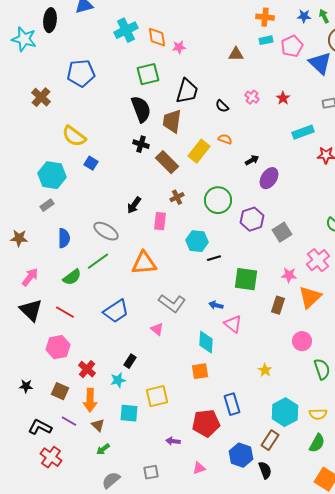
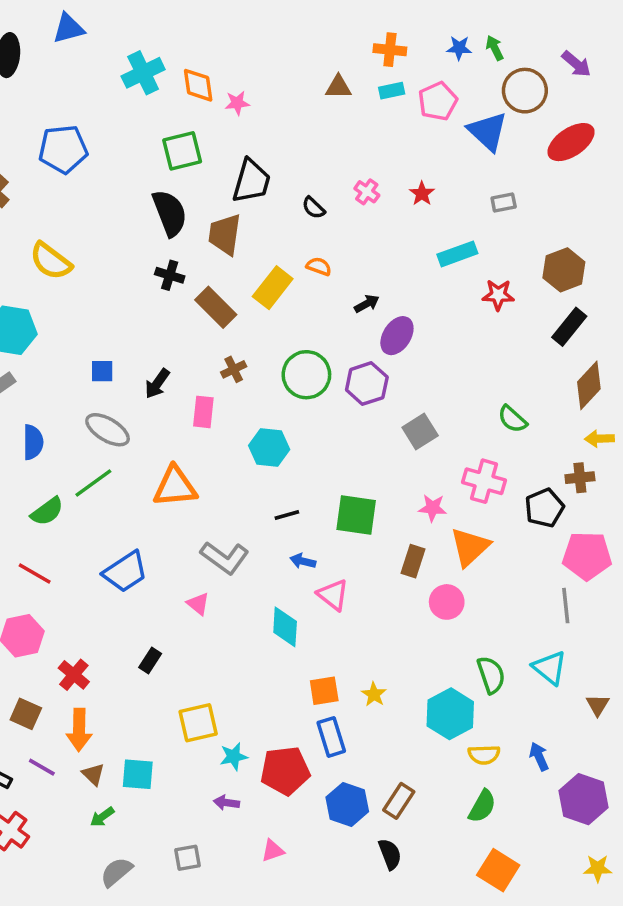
brown triangle: (236, 54) -> (338, 87), moved
blue square: (91, 163) -> (102, 371), moved, turned -32
purple hexagon: (252, 219) -> (367, 384), moved
black line: (214, 258) -> (287, 515), moved
pink cross: (318, 260) -> (484, 481), turned -35
pink circle: (302, 341) -> (447, 602), moved
yellow star: (265, 370) -> (374, 694), moved
orange square: (200, 371) -> (324, 691), moved
cyan star: (118, 380) -> (234, 756), moved
cyan hexagon: (285, 412) -> (450, 714), moved
cyan square: (129, 413) -> (138, 774), moved
blue hexagon: (241, 455) -> (347, 804), moved

